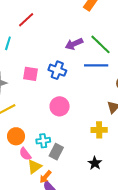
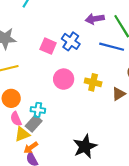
pink square: (30, 74) -> (48, 46), moved
yellow cross: (99, 130) -> (93, 82), moved
gray rectangle: (56, 152) -> (34, 123), moved
black star: (95, 163) -> (85, 146), size x1.6

